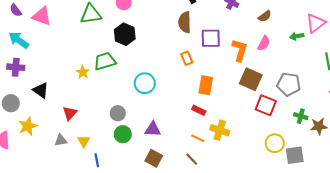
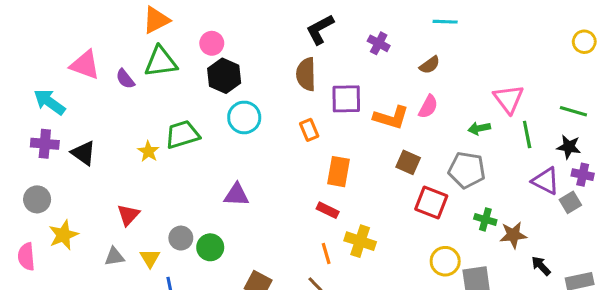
purple semicircle: (16, 10) -> (125, 79), moved
pink triangle: (316, 23) -> (509, 99), moved, turned -30
black hexagon: (125, 34) -> (224, 76), moved
green arrow: (297, 36) -> (479, 128), moved
orange L-shape: (240, 50) -> (391, 117), turned 90
brown square: (251, 79) -> (408, 162), size x0.7
cyan circle: (145, 83) -> (244, 117), moved
black triangle: (41, 90) -> (83, 153), moved
gray circle: (118, 113) -> (181, 238), moved
purple triangle: (153, 129) -> (236, 195), moved
orange line: (198, 138) -> (326, 253), turned 48

